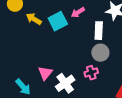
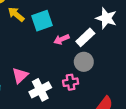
pink arrow: (78, 12) -> (61, 39), moved
white rectangle: (99, 31) -> (85, 37), turned 36

